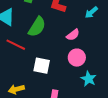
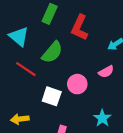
pink semicircle: (73, 35) -> (106, 72), moved
pink circle: (77, 58) -> (77, 84), moved

